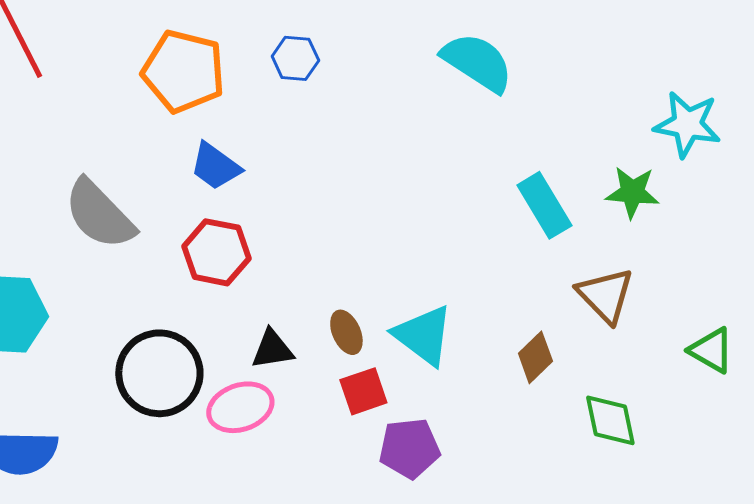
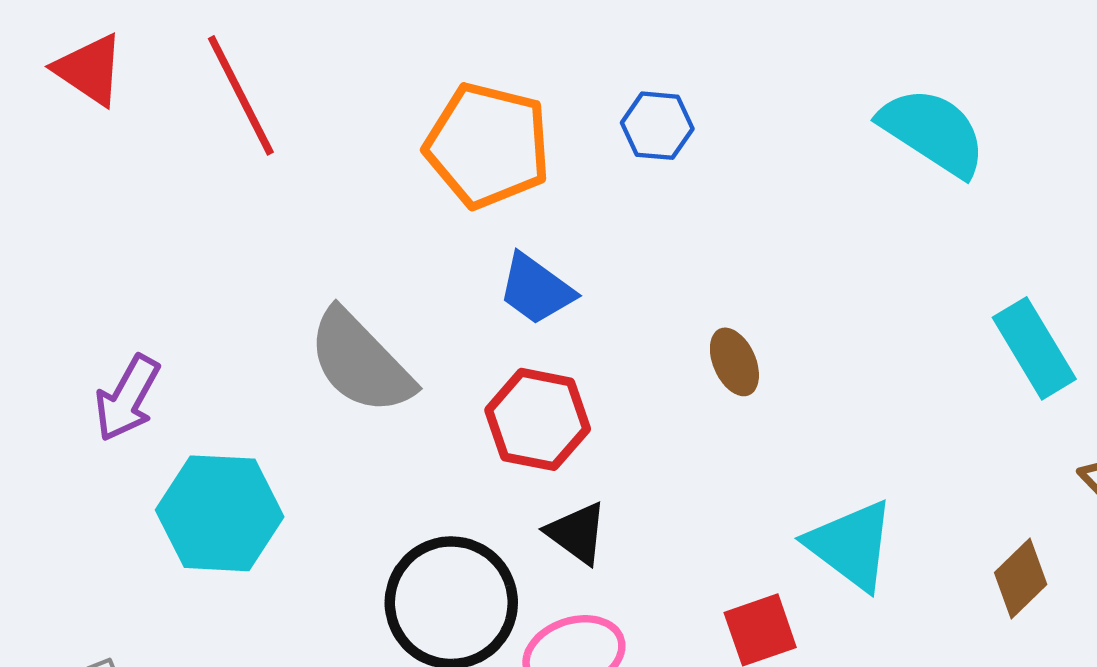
brown ellipse: (346, 332) -> (734, 362), moved
black triangle: (272, 349) -> (577, 533), moved, turned 45

